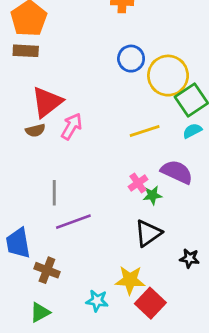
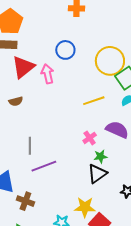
blue circle: (131, 59) -> (65, 50), moved
red triangle: (47, 102) -> (23, 67), moved
pink arrow: (72, 126) -> (48, 74), moved, turned -42
green star: (152, 195) -> (100, 156), moved

